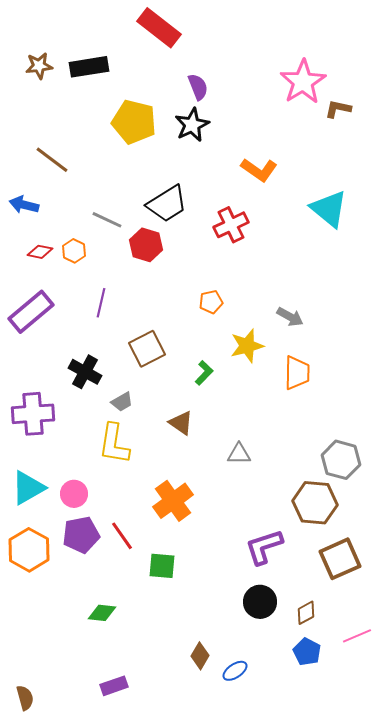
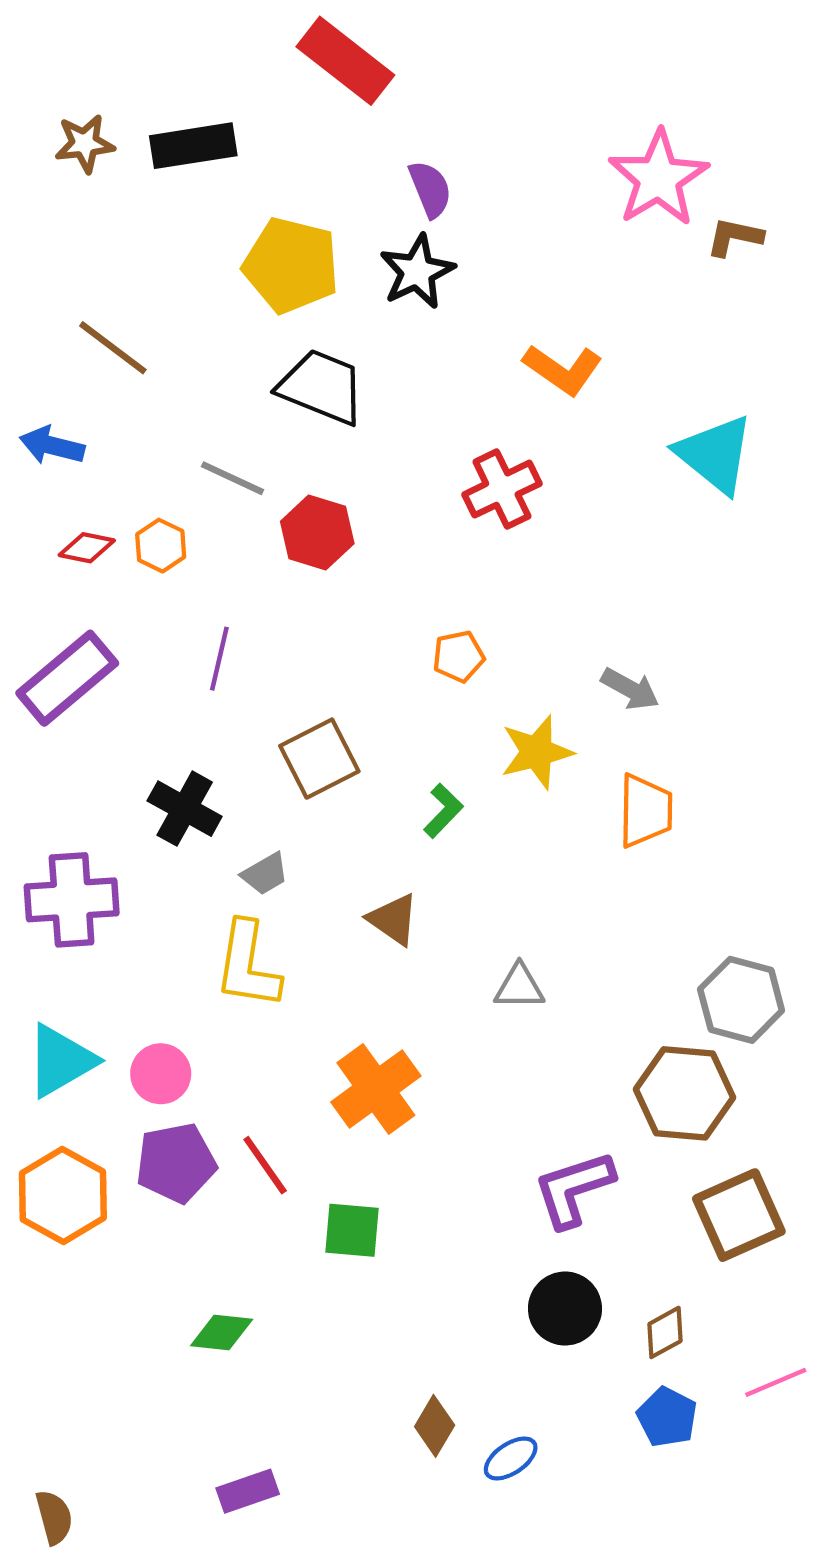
black trapezoid: (167, 204) -> (322, 387), moved, turned -126

